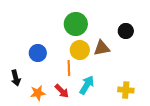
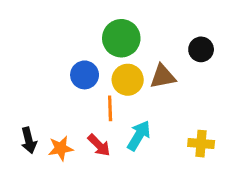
blue circle: (38, 53) -> (85, 75), moved
black arrow: (16, 78) -> (29, 140), moved

